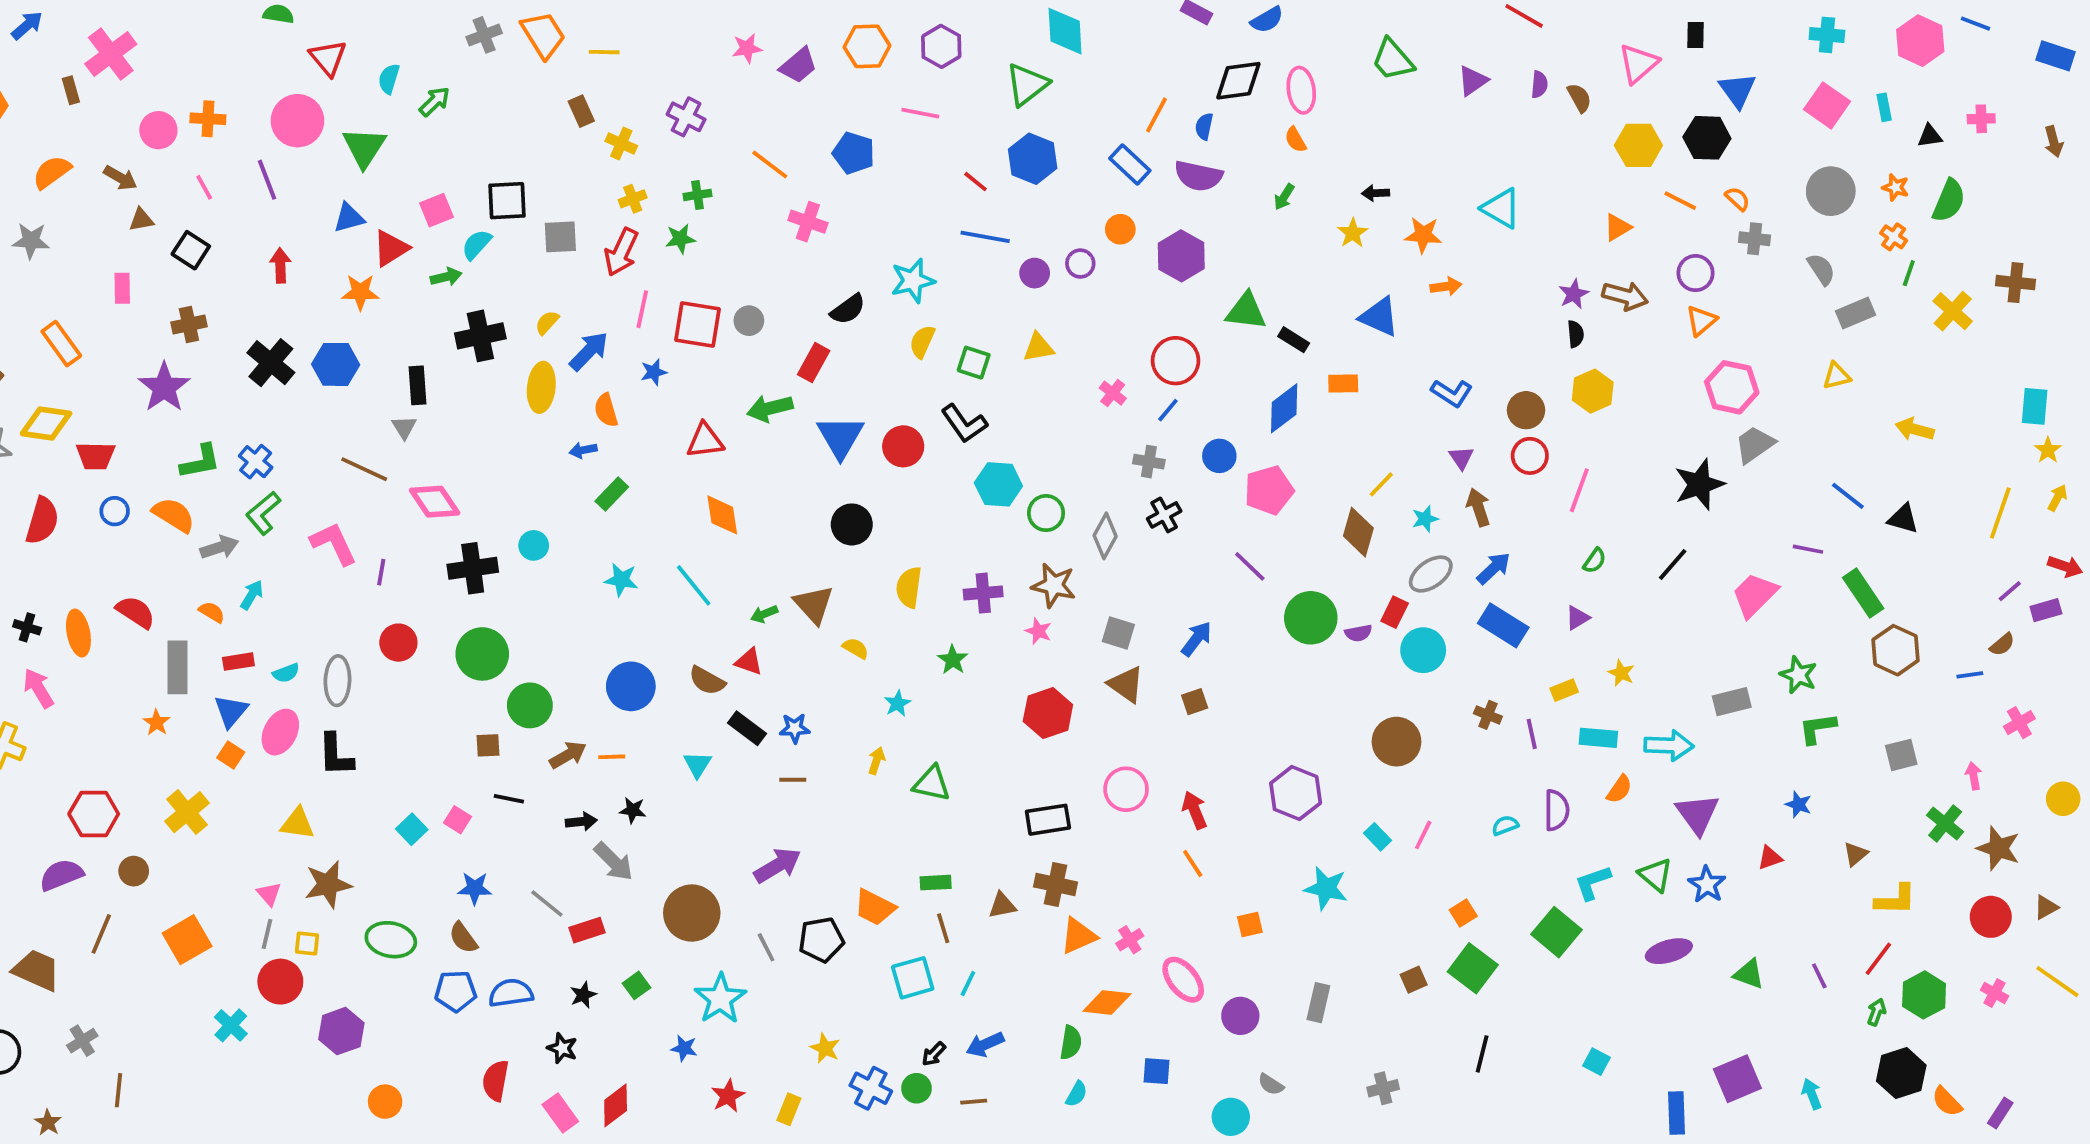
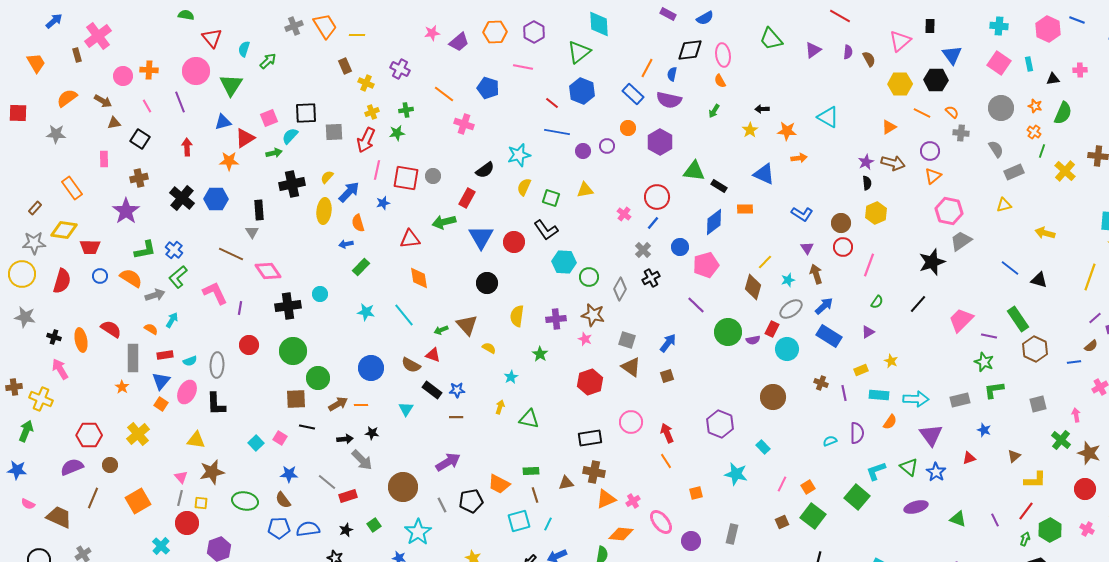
gray cross: (1149, 462) -> (643, 250), turned 35
purple line: (1808, 549) -> (989, 336), moved
gray rectangle: (1732, 702) -> (960, 400), moved
brown square: (488, 745) -> (296, 399), size x1.5
pink line: (1423, 835) -> (782, 484), moved

